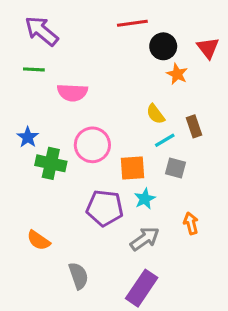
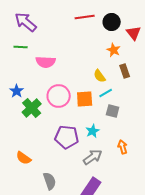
black circle: (163, 46) -> (112, 22), moved
brown rectangle: (194, 126) -> (125, 71), moved
green cross: (51, 163) -> (32, 108), turned 36
orange square: (132, 168) -> (85, 99), moved

